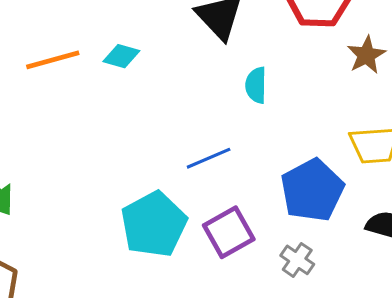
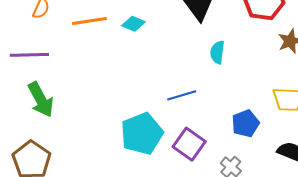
blue pentagon: (312, 190) -> (246, 123), size x0.7
purple square: (229, 232) -> (189, 144), turned -32

